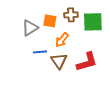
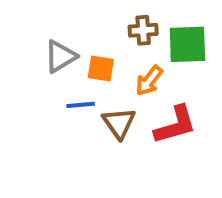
orange square: (50, 21) -> (101, 69), moved
orange arrow: (62, 40) -> (149, 81), moved

